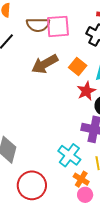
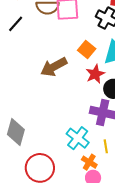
brown arrow: (45, 64) -> (54, 67), moved

